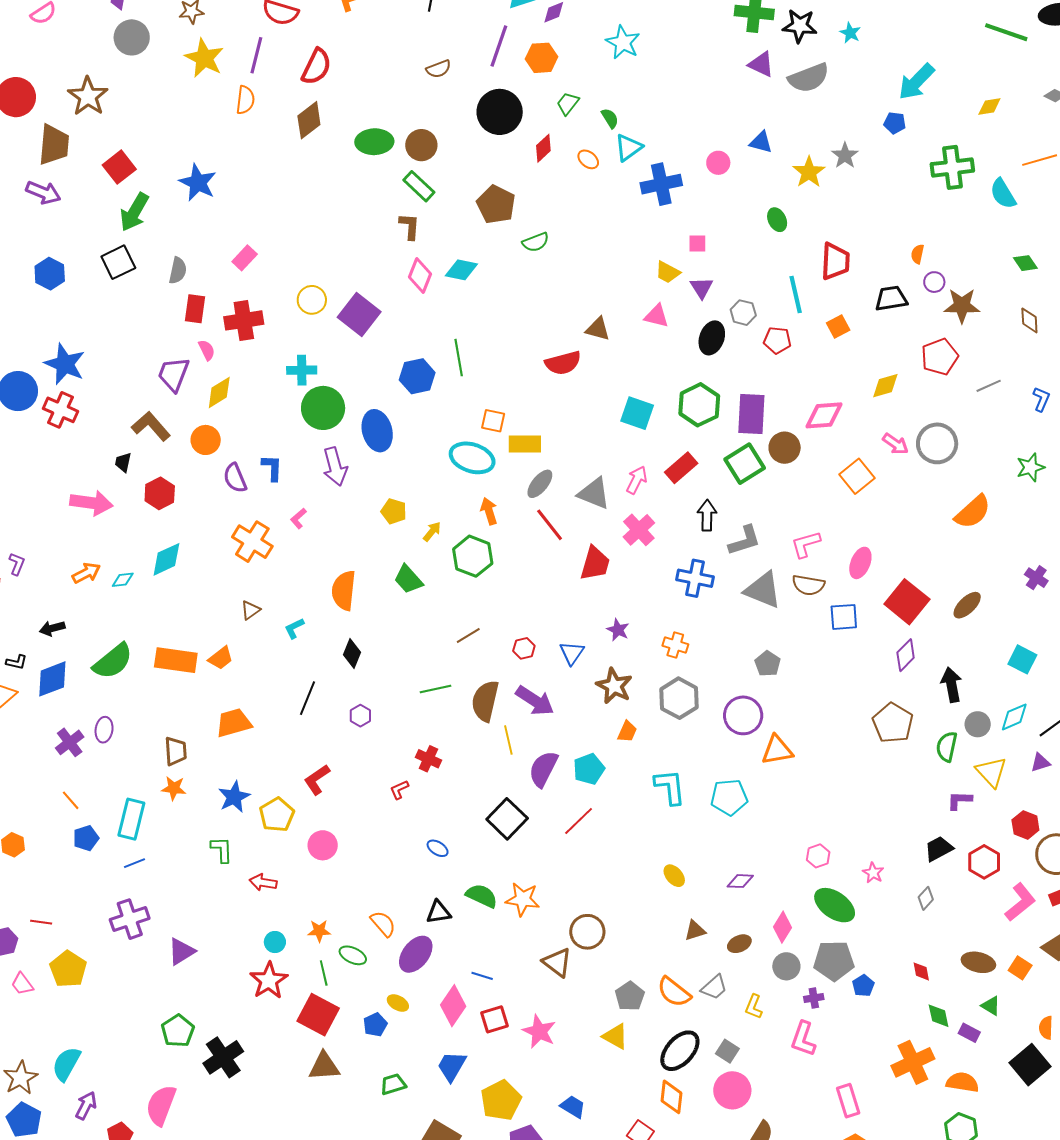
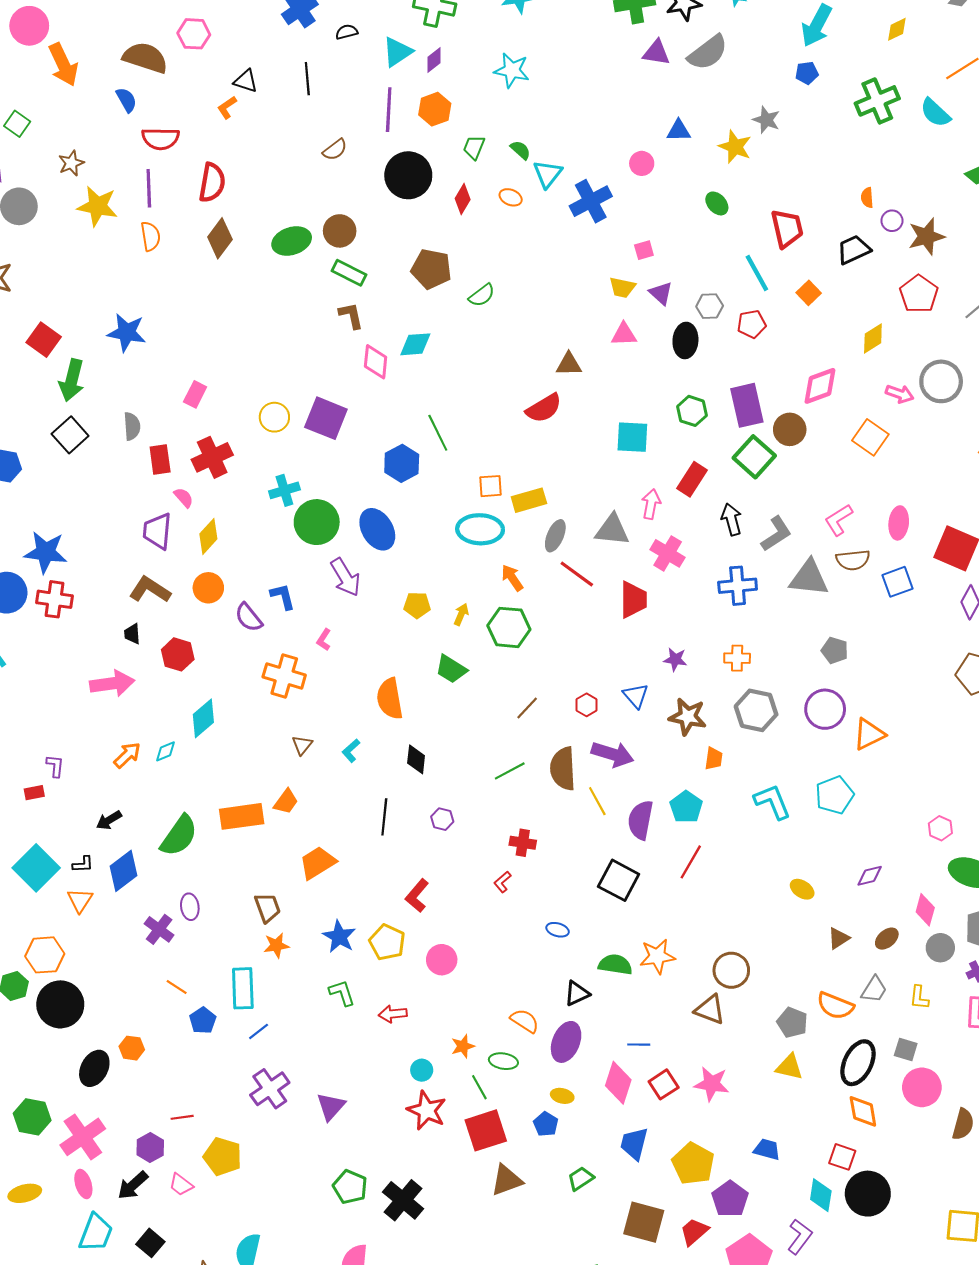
green hexagon: (699, 405) -> (692, 411), size x0.7
red square: (318, 1015) -> (486, 1130), turned -30

